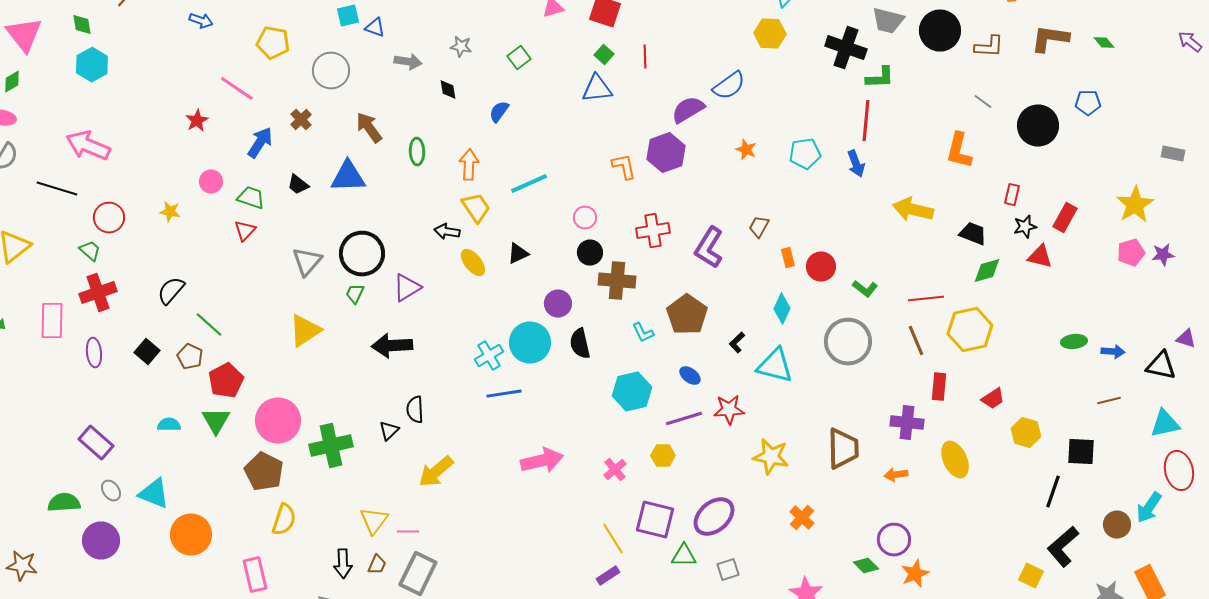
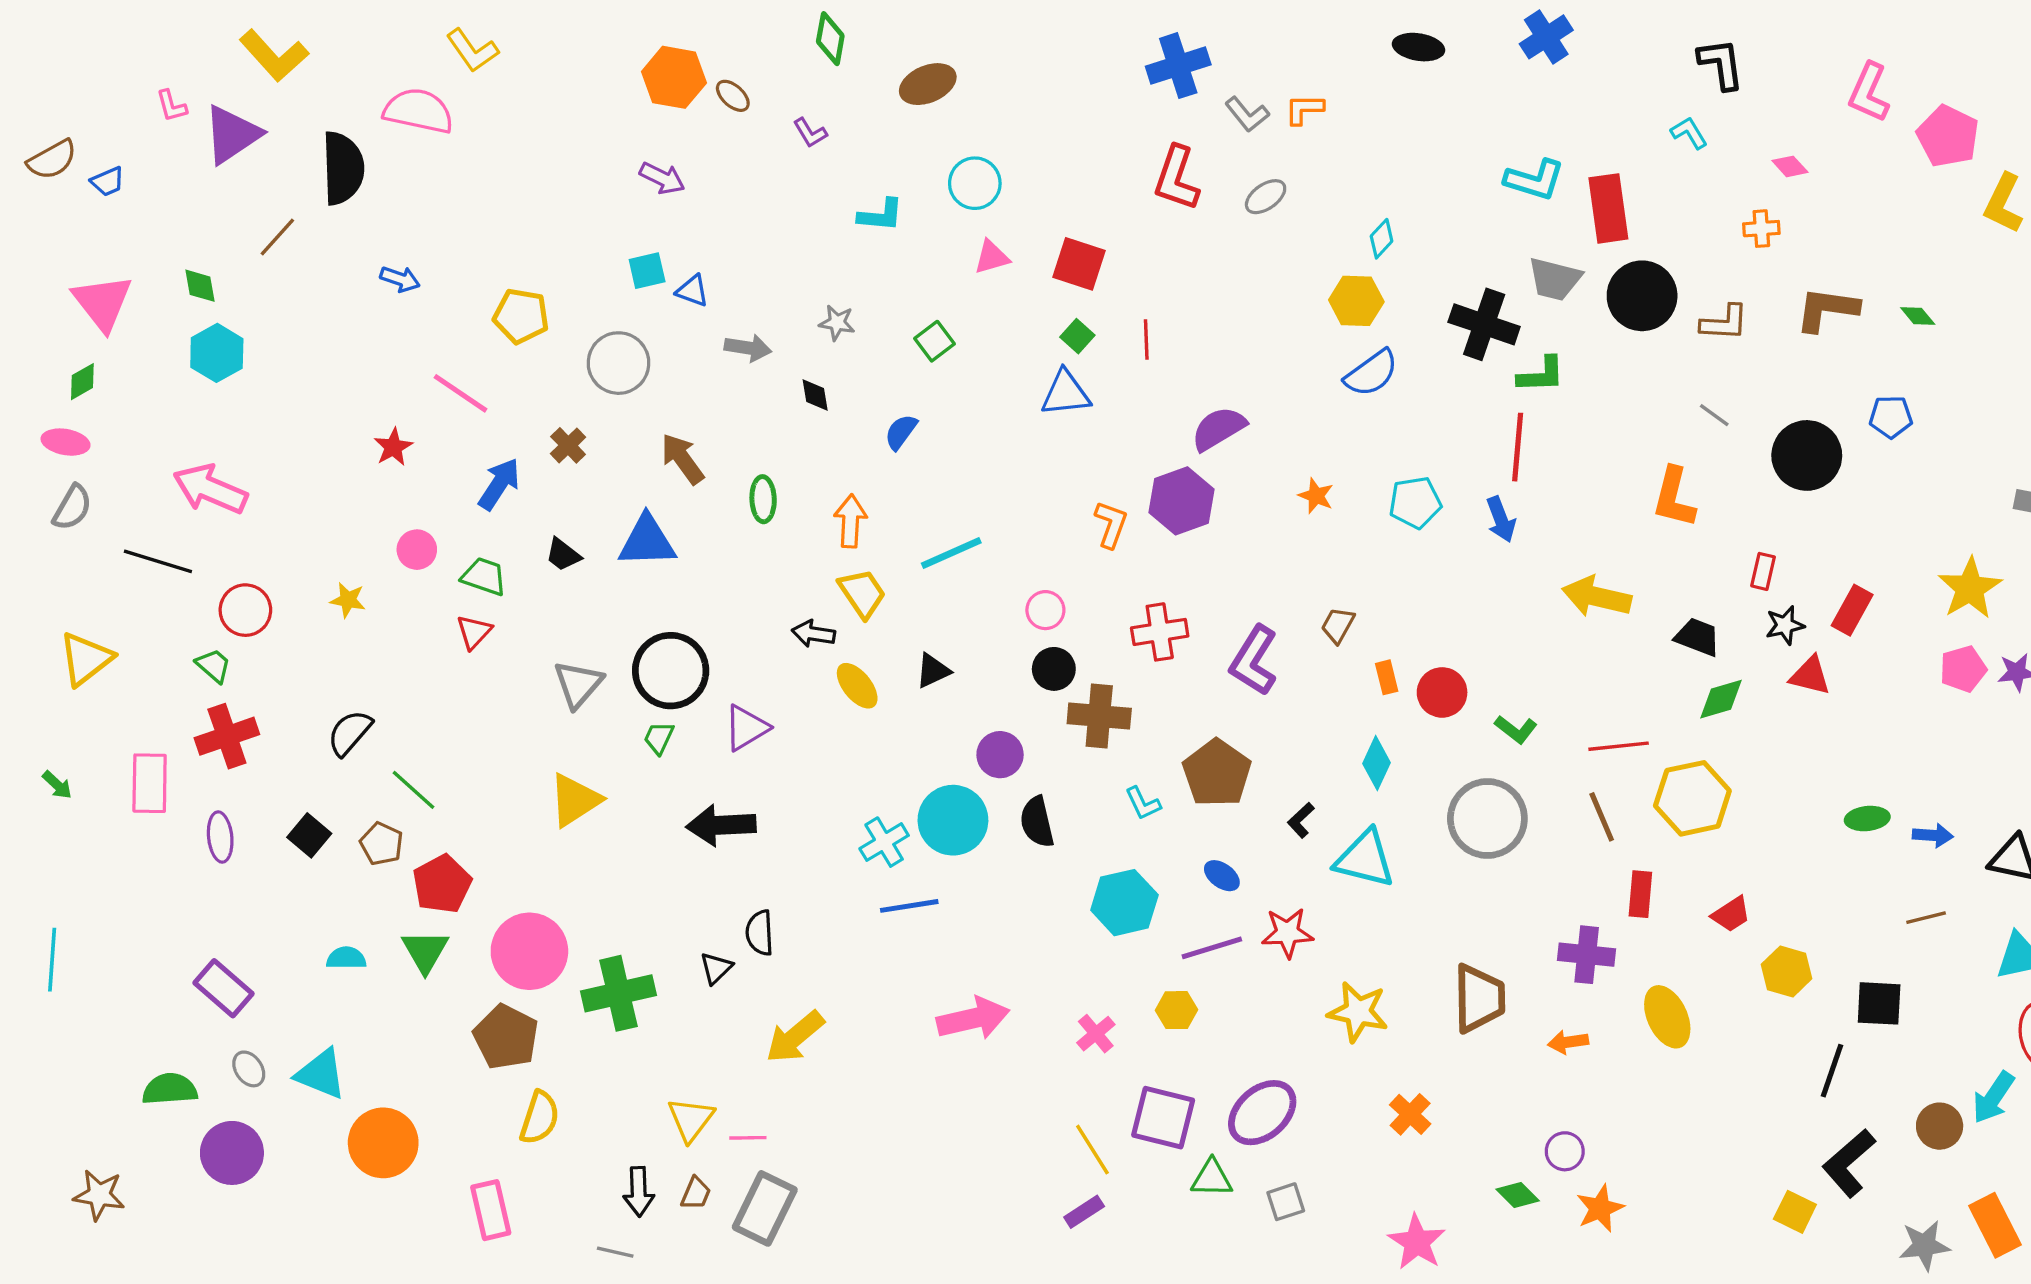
blue semicircle: (729, 86) -> (1371, 373), moved
orange L-shape: (624, 167) -> (1111, 524), turned 32
purple circle: (894, 540) -> (1565, 1151), size x0.7

